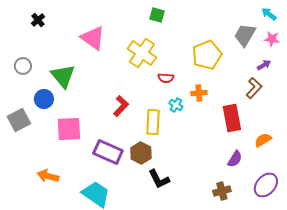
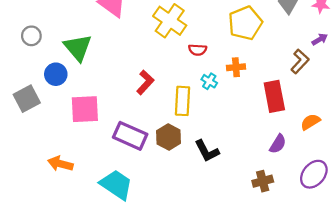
purple arrow: (264, 65) -> (320, 39), moved
black L-shape: (159, 179) -> (207, 151), moved

